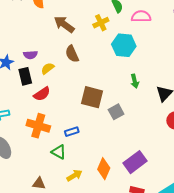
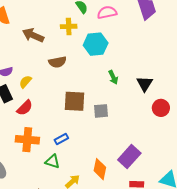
yellow cross: (101, 23) -> (69, 26), turned 35
brown semicircle: (72, 54) -> (57, 62), moved, turned -66
gray square: (116, 112) -> (101, 111), turned 35

